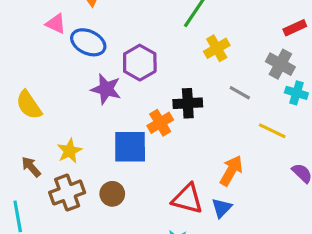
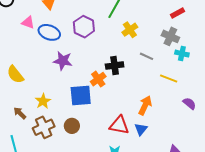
purple hexagon: (140, 63) -> (84, 27), moved

